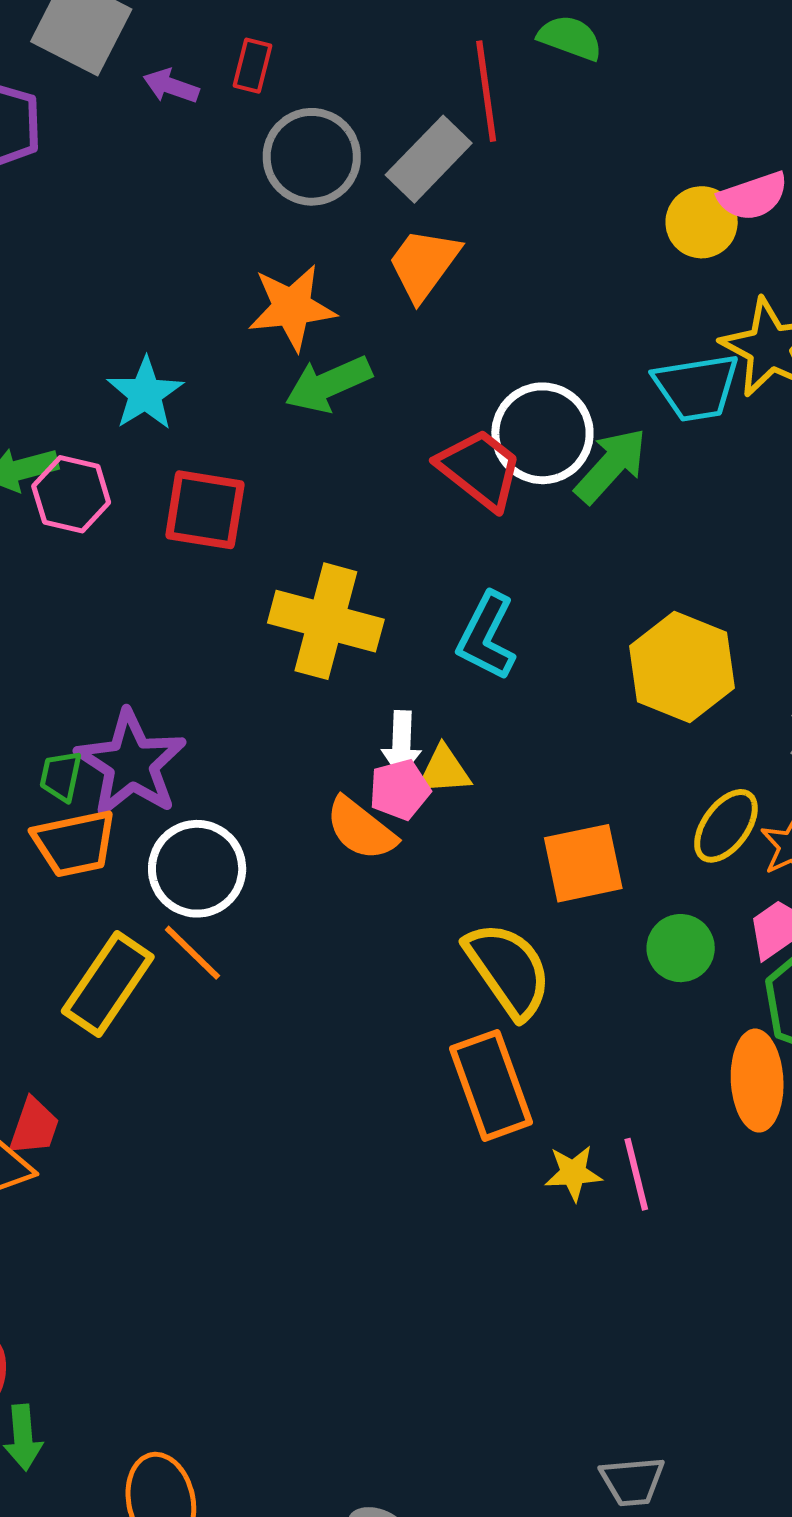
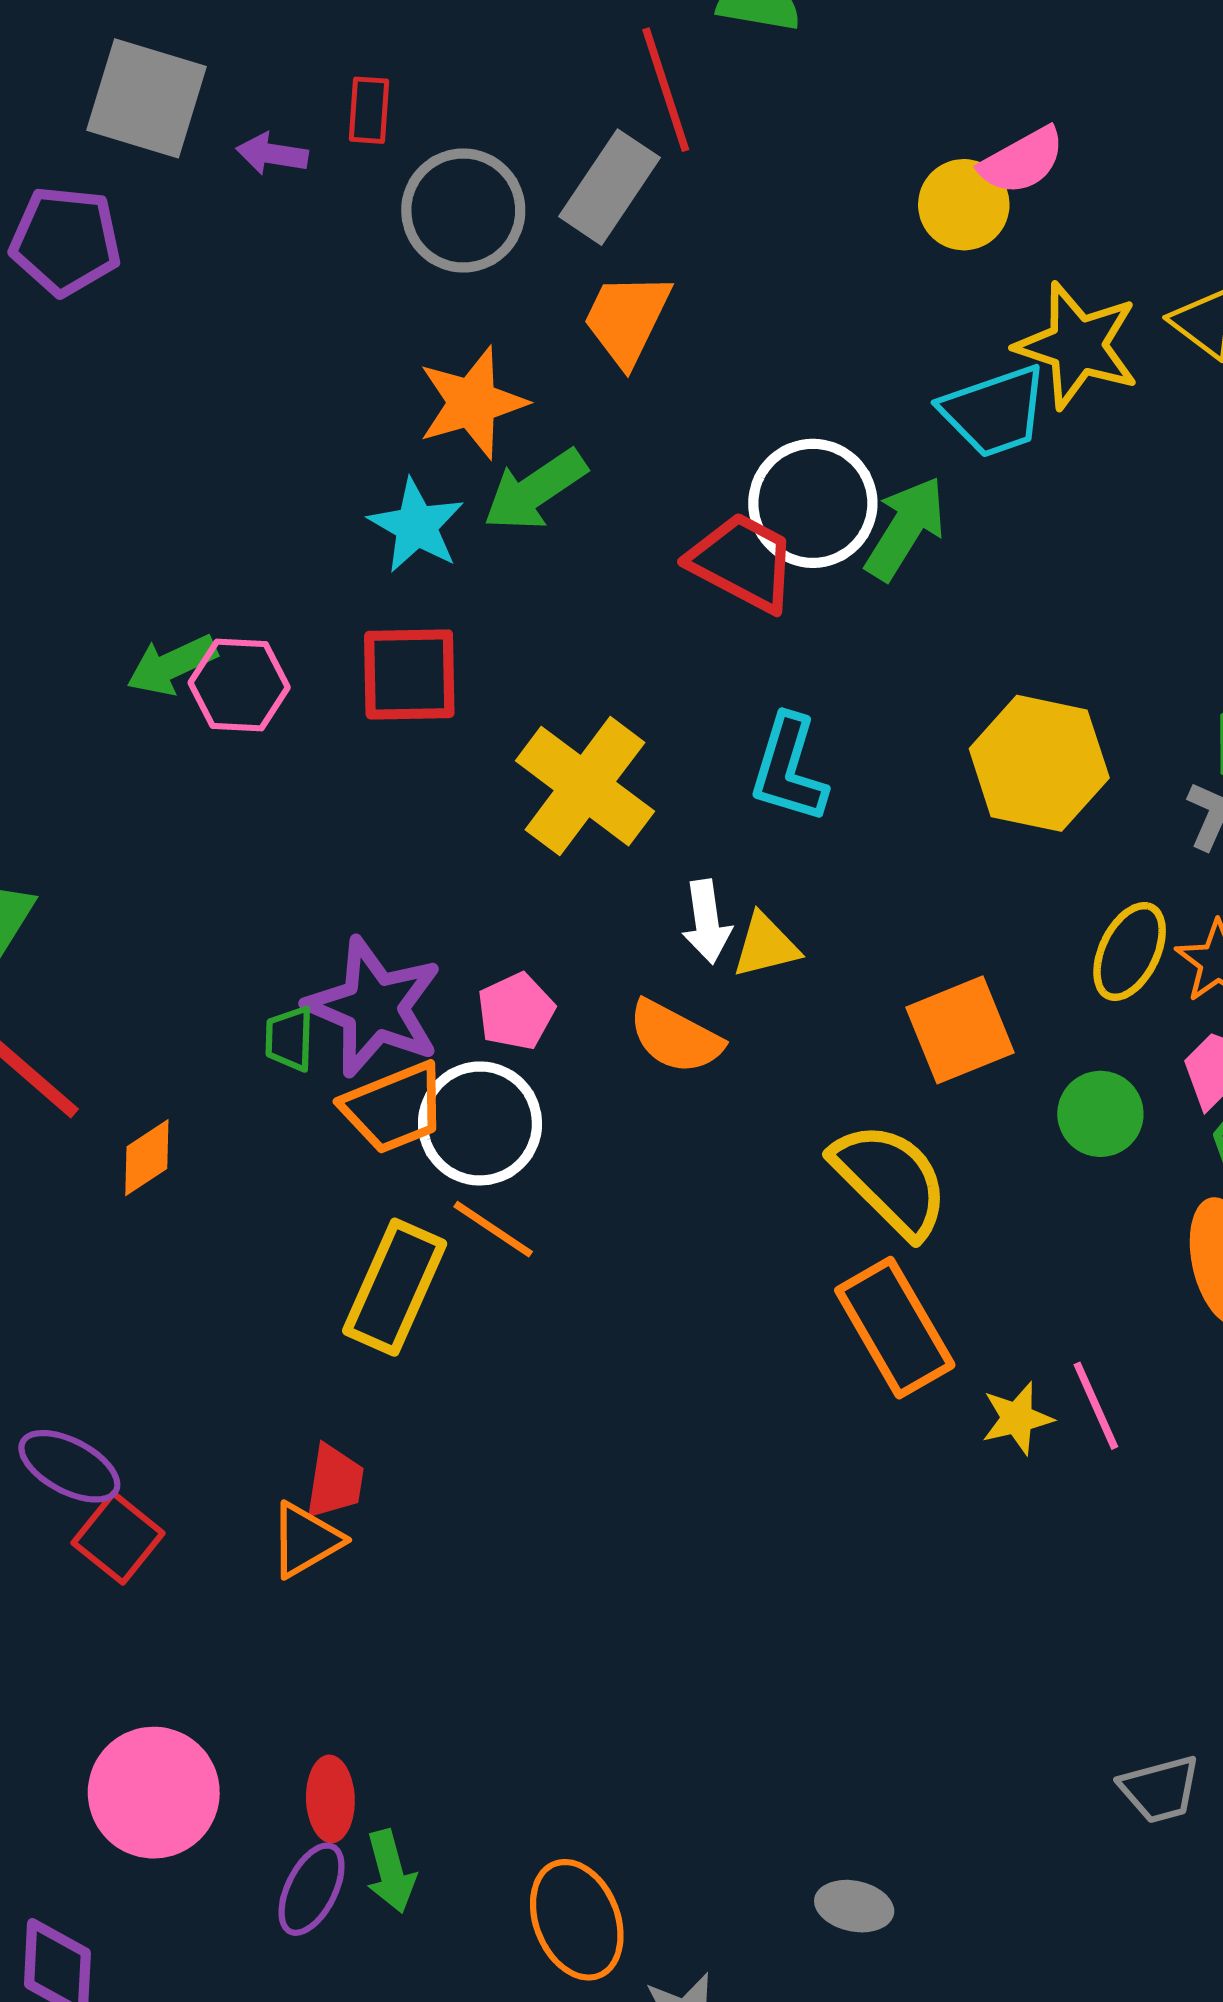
cyan star: (145, 394) -> (416, 526), moved
yellow cross: (326, 621) -> (585, 786), turned 32
pink pentagon: (400, 790) -> (516, 1011), moved
orange trapezoid: (75, 843) -> (394, 1108), moved

